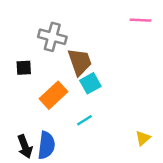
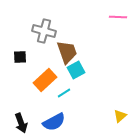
cyan line: (84, 120) -> (64, 93), moved
blue semicircle: (46, 145) -> (54, 122), moved, turned 55

